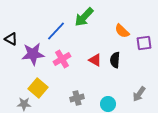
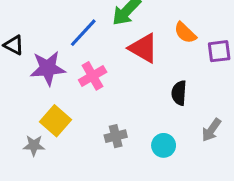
red triangle: (95, 60) -> (143, 48), moved, size x1.5
black semicircle: (115, 60) -> (179, 93), moved

